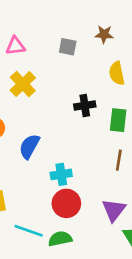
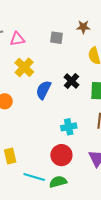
black cross: (85, 105) -> (72, 81), turned -35
blue semicircle: (29, 146) -> (43, 90), moved
cyan cross: (61, 174) -> (69, 127), moved

